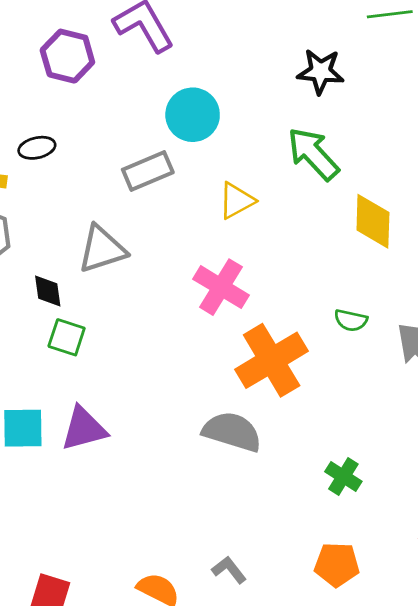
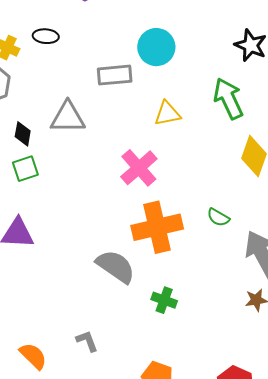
green square: (67, 337) -> (25, 169), turned 36
green cross: (343, 477) -> (164, 300), moved, turned -30
gray L-shape: (229, 570) -> (87, 341), moved

